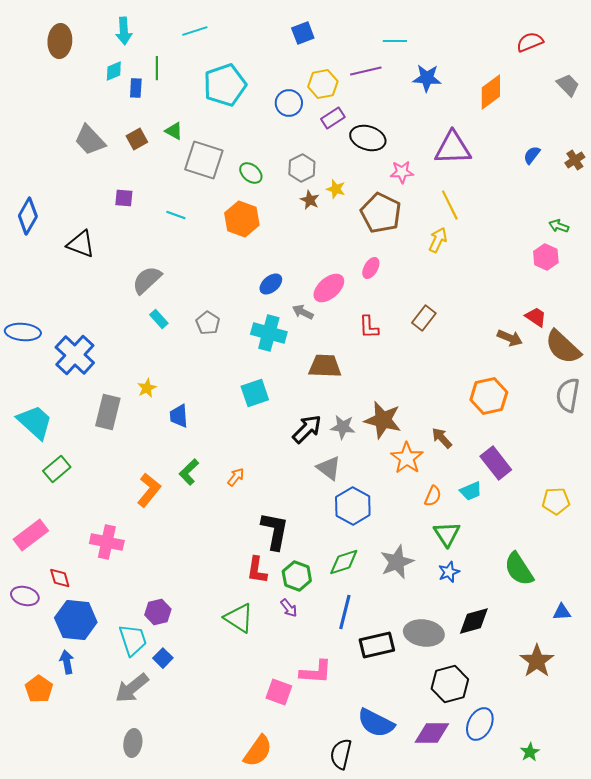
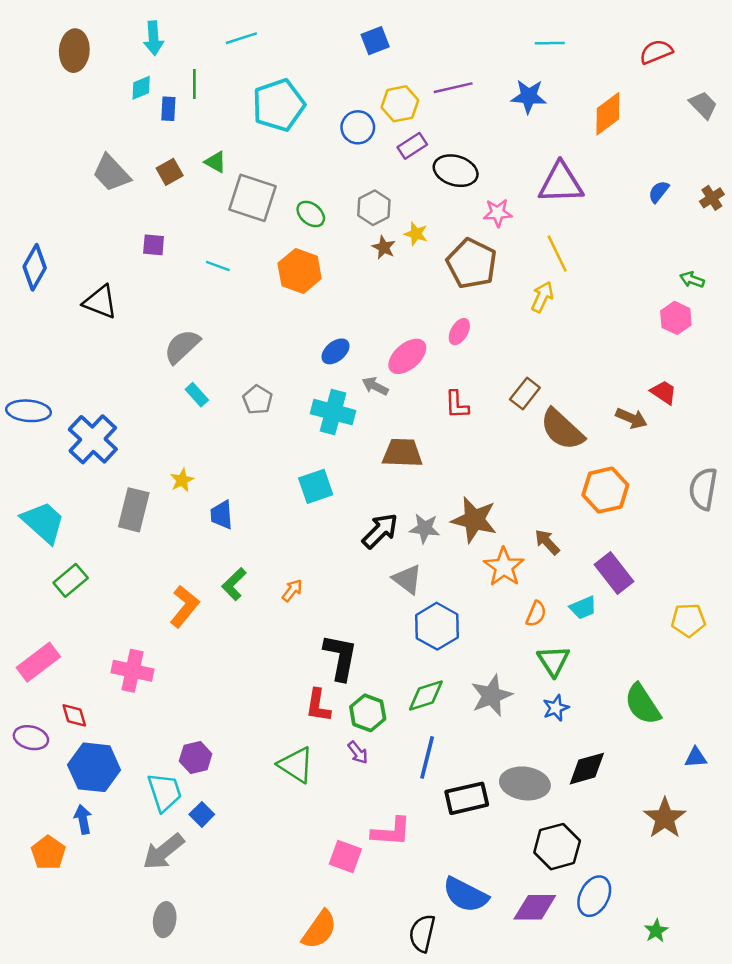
cyan line: (395, 41) -> (550, 43), moved
brown semicircle: (563, 347) -> (562, 429), moved

